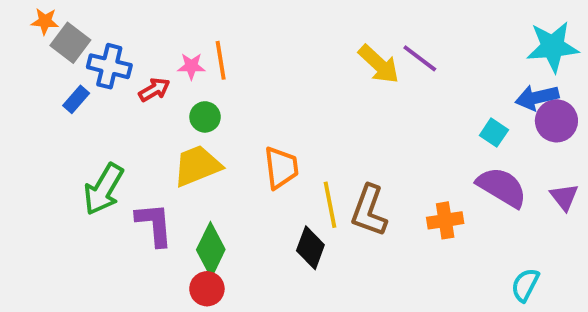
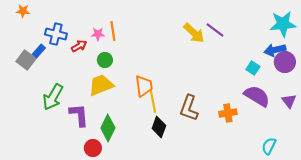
gray square: (70, 43) -> (26, 60), moved
yellow line: (330, 205) -> (153, 101), moved
red circle: (207, 289) -> (93, 148), moved

